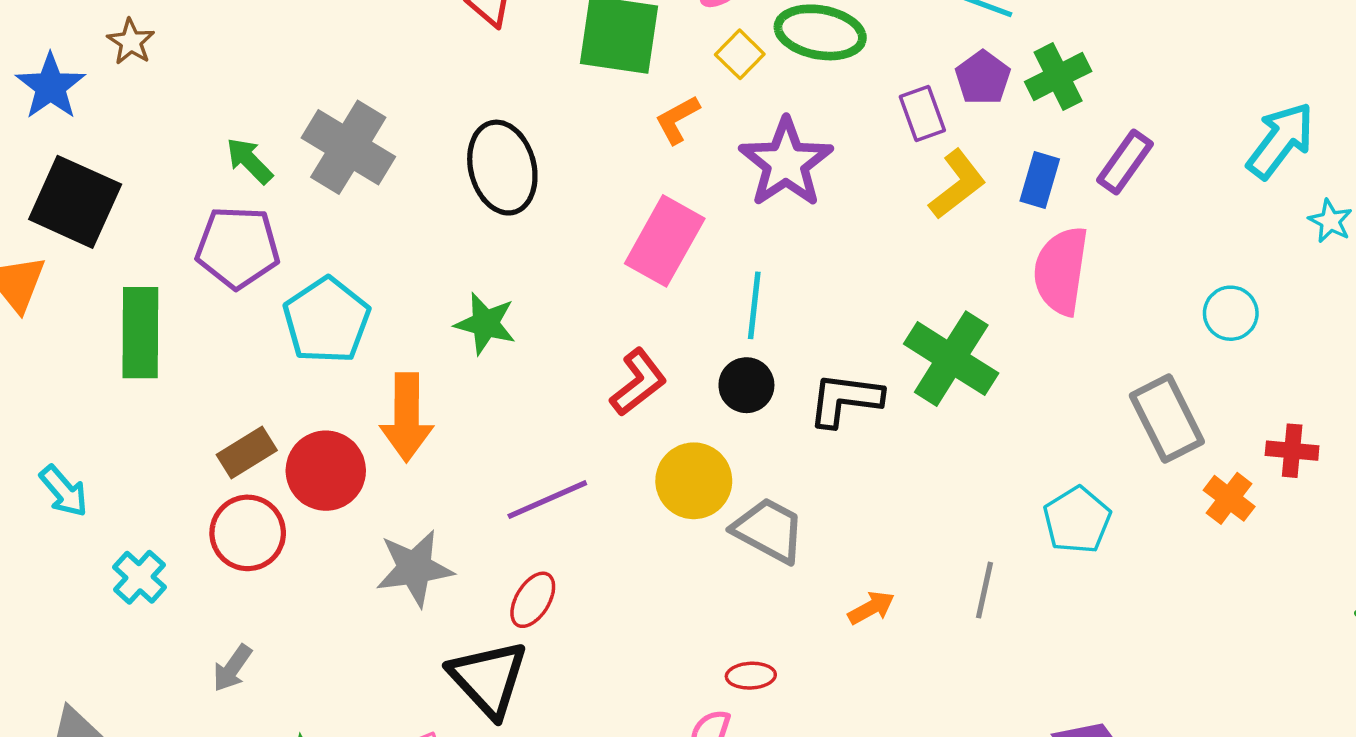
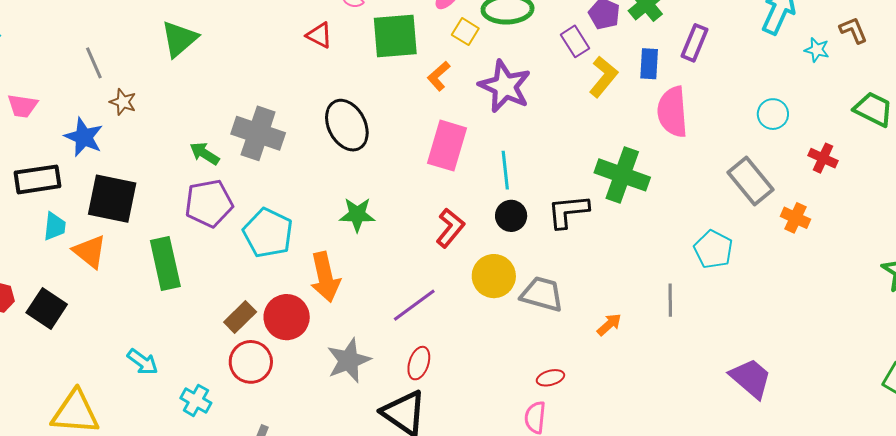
red cross: (1292, 451) -> (823, 158), moved, turned 32

